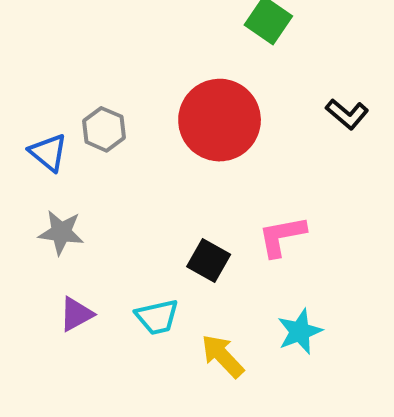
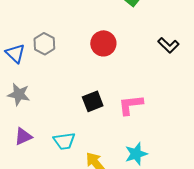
red circle: (220, 120) -> (103, 43), size x0.6
black square: (209, 261) -> (93, 101), moved, turned 35

